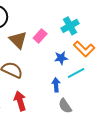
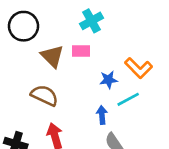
cyan cross: (70, 26) -> (91, 21), moved
pink rectangle: (40, 36) -> (81, 51), turned 48

